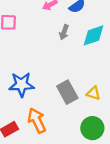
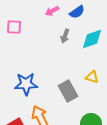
yellow triangle: (93, 93) -> (92, 77), moved

